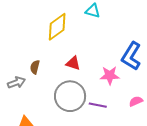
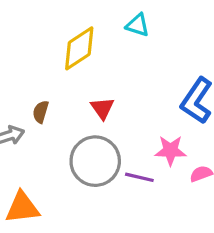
red triangle: (73, 63) -> (102, 108), turned 35
pink star: (110, 75) -> (170, 150), moved

